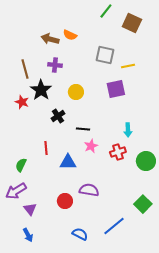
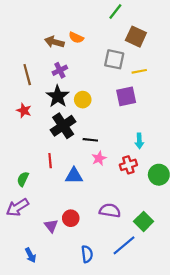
brown square: (132, 23) -> (136, 37), moved
purple cross: (55, 65) -> (60, 70), turned -32
black star: (41, 90) -> (58, 96), moved
black cross: (58, 116) -> (63, 126), size x1.6
purple semicircle: (89, 190) -> (110, 211), moved
green square: (143, 204) -> (144, 221), moved
purple triangle: (30, 209) -> (51, 226), moved
blue semicircle: (80, 234) -> (87, 254), turned 56

